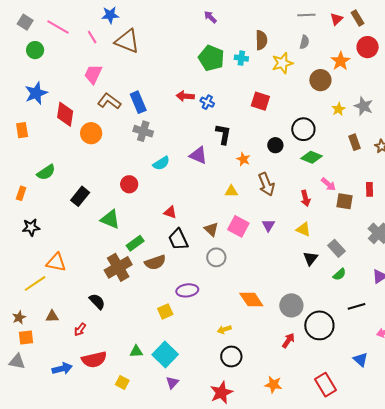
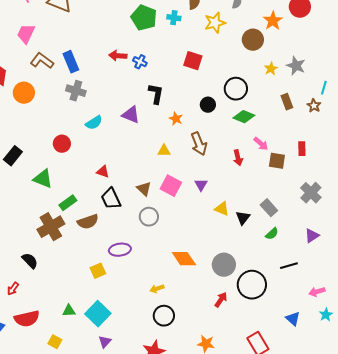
yellow triangle: (303, 229) -> (222, 209), moved

